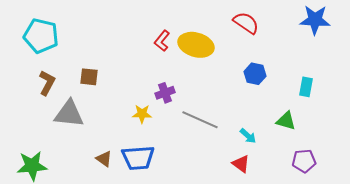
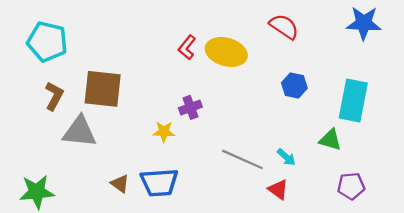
brown square: (89, 77) -> (103, 89), size x1.8
cyan rectangle: (306, 87) -> (353, 101), size x1.8
gray line: (200, 120) -> (242, 159), moved

